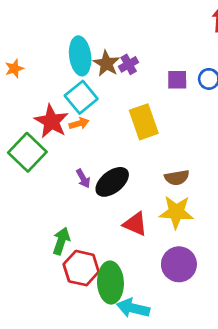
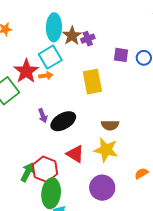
green arrow: (61, 241) -> (28, 172), moved
red hexagon: (81, 268) -> (45, 169), moved

